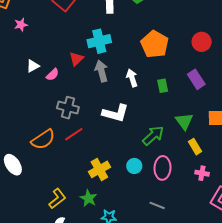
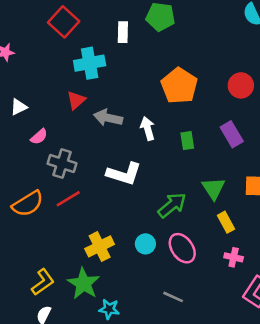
cyan cross: (99, 41) -> (90, 63), moved
gray arrow: (101, 71) -> (108, 118), turned -65
pink semicircle: (53, 75) -> (39, 137), moved
pink ellipse: (162, 168) -> (182, 248), turned -40
green star: (88, 198) -> (84, 284), size x1.4

